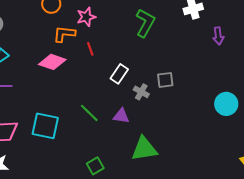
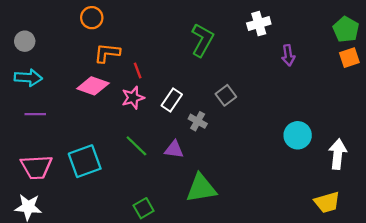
pink star: (86, 17) -> (133, 98), moved
gray square: (165, 80) -> (226, 95), moved, turned -30
cyan square: (45, 126) -> (85, 161), turned -32

